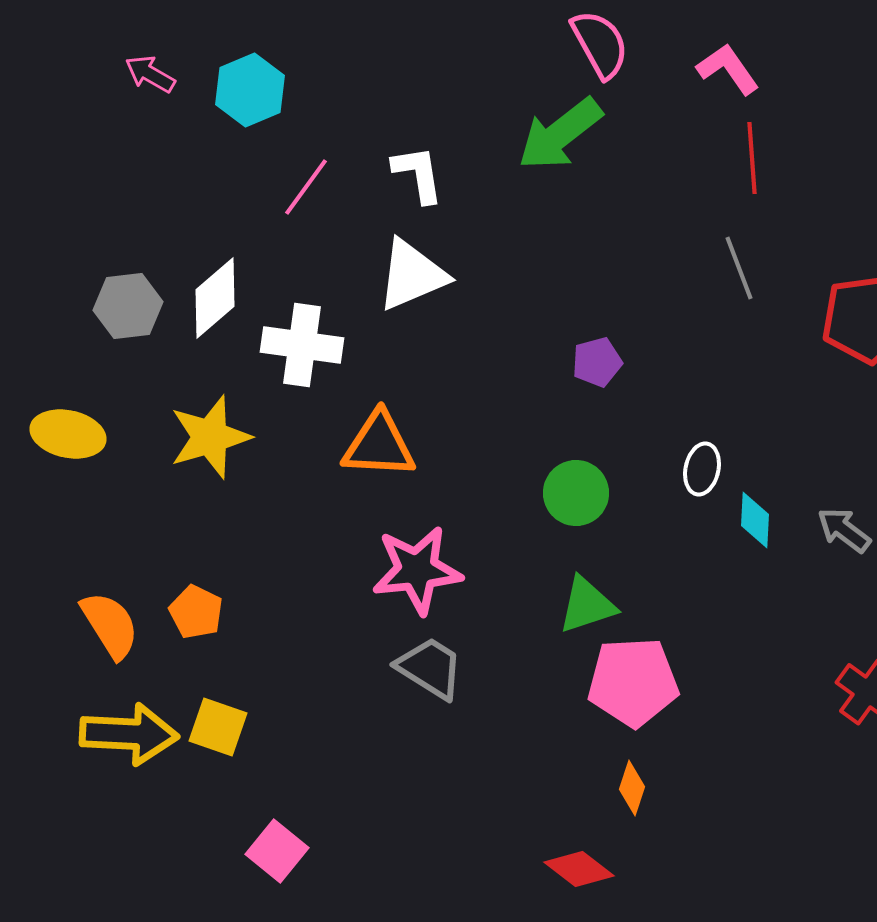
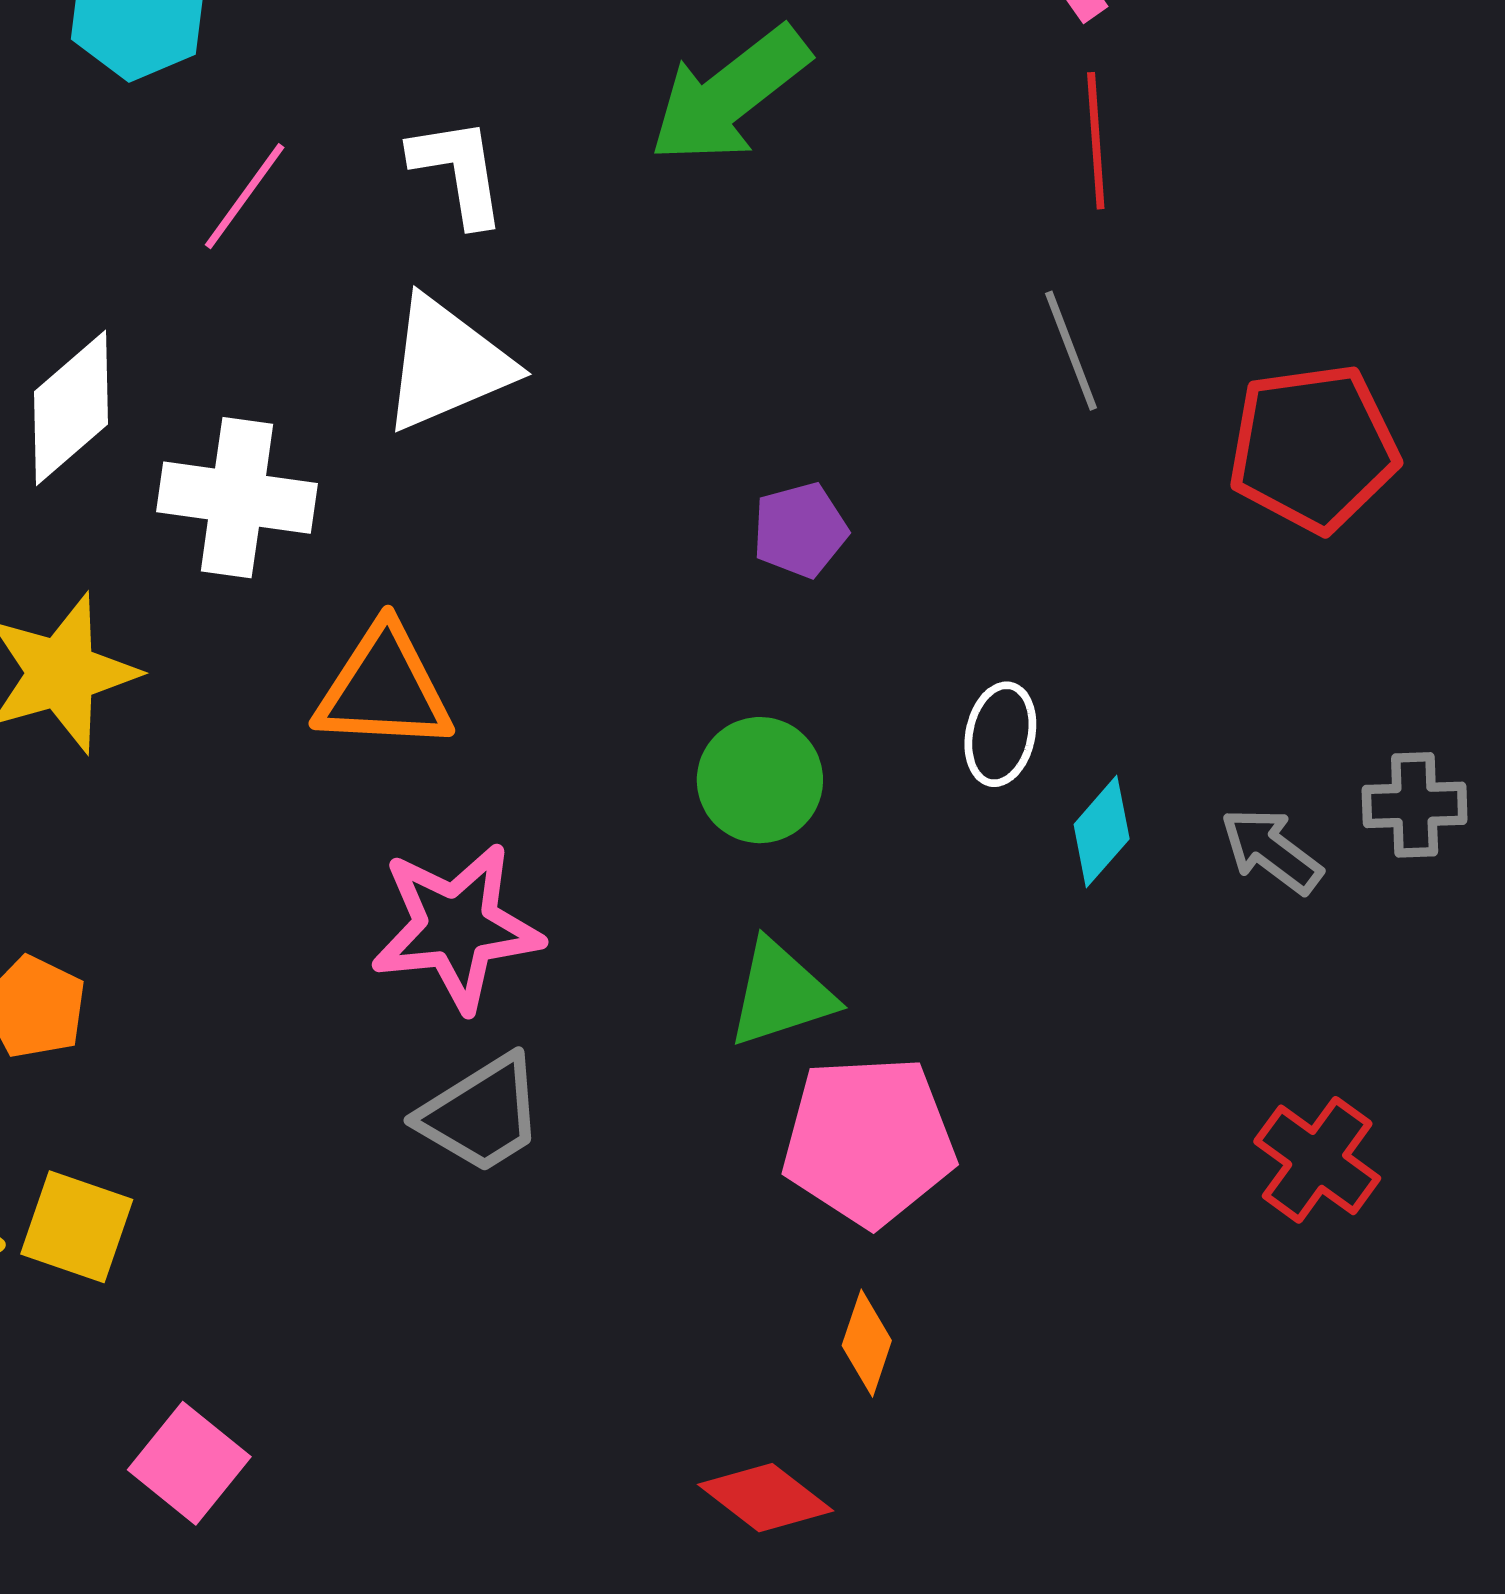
cyan diamond: (755, 520) -> (1102, 832), turned 38
gray trapezoid: (430, 668) -> (481, 1114), turned 116

